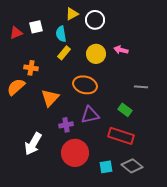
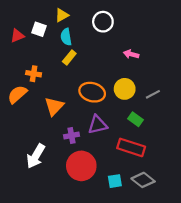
yellow triangle: (72, 14) -> (62, 15), moved
white square: (36, 27) -> (39, 29), turned 32
yellow circle: (96, 54) -> (125, 89), moved
gray line: (141, 87) -> (153, 94), turned -32

